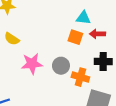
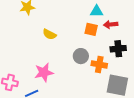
yellow semicircle: (12, 39) -> (49, 34), moved
pink star: (32, 64) -> (44, 72), moved

